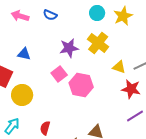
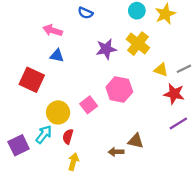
pink arrow: (20, 16) -> (53, 30), moved
pink square: (59, 74) -> (89, 105), moved
yellow circle: (22, 95) -> (58, 112), moved
red semicircle: (45, 128) -> (68, 137), moved

